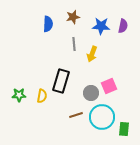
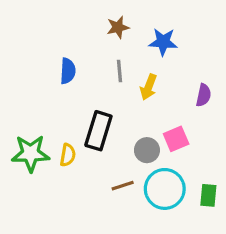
blue semicircle: (48, 24) -> (68, 71), moved
purple semicircle: (123, 26) -> (204, 95), moved
green star: (19, 95) -> (31, 153), size x1.6
green rectangle: (124, 129) -> (208, 195), moved

